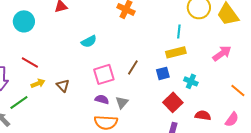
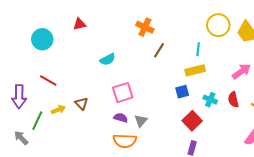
brown line: (133, 67) -> (159, 50), moved
yellow arrow: (38, 83) -> (58, 110), moved
green line: (19, 102) -> (37, 121), turned -30
red semicircle: (203, 115) -> (233, 100), moved, turned -112

